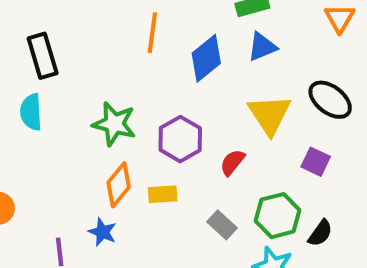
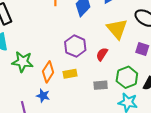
green star: (114, 124) -> (23, 62), moved
gray rectangle: (222, 225) -> (101, 85), turned -40

